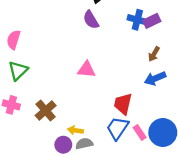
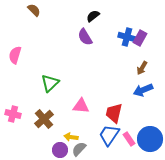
purple rectangle: (152, 21) -> (140, 38), turned -35
pink triangle: (87, 70) -> (81, 106), moved
green triangle: (18, 71) -> (50, 83), moved
gray semicircle: (84, 144) -> (79, 149), turned -35

